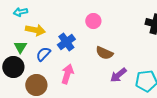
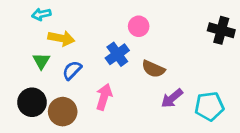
blue cross: (66, 42) -> (117, 54), moved
black circle: (13, 67) -> (32, 102), moved

